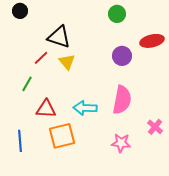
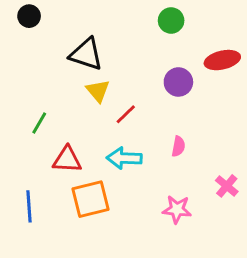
red line: (41, 58) -> (126, 114), moved
pink semicircle: (122, 100) -> (178, 146), size x0.5

